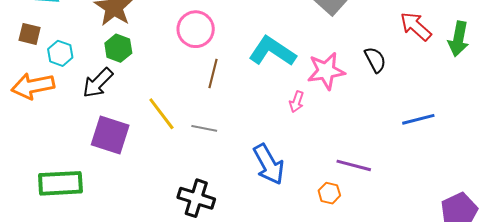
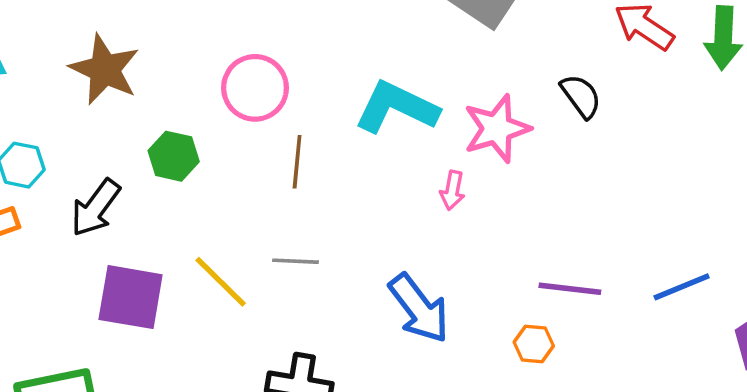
green hexagon: (118, 48) -> (174, 156), moved
yellow line: (161, 114) -> (221, 282), moved
blue line: (418, 119) -> (682, 287), moved

